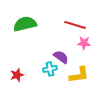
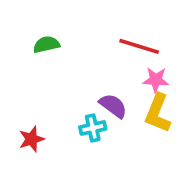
green semicircle: (25, 24) -> (46, 45), size x0.6
yellow L-shape: (79, 75) -> (158, 113), moved, turned 120

